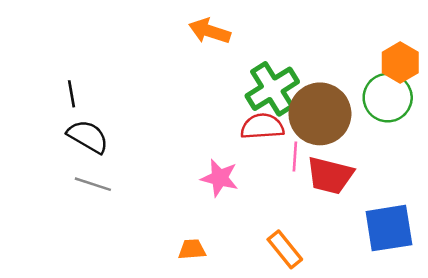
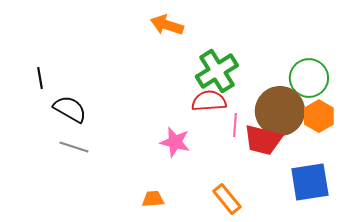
orange hexagon: (400, 62) -> (319, 116), moved
black line: (72, 94) -> (40, 78), moved
brown circle: (320, 114) -> (280, 111), moved

